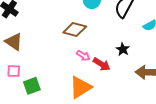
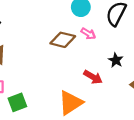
pink arrow: (83, 56) -> (88, 34), moved

